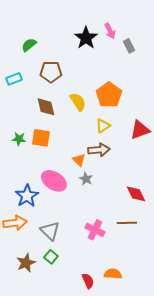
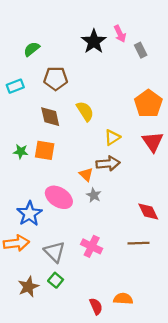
orange pentagon: (109, 95) -> (148, 104), moved
red triangle: (140, 130) -> (153, 142), turned -45
pink cross: (95, 230) -> (92, 246), moved

